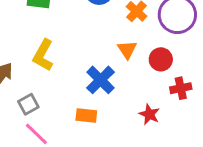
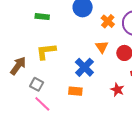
yellow L-shape: (43, 55) -> (46, 51), turned 55
gray square: (28, 104) -> (37, 84), turned -32

